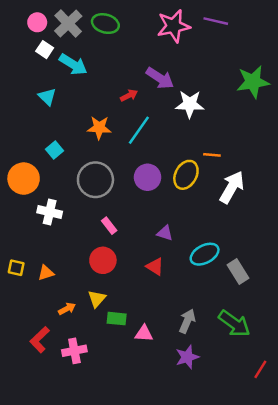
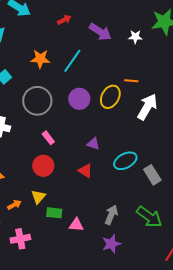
purple arrow: (160, 78) -> (100, 32), moved
red arrow: (129, 95) -> (64, 20), moved
white star: (190, 104) -> (135, 37), moved, size x0.6

